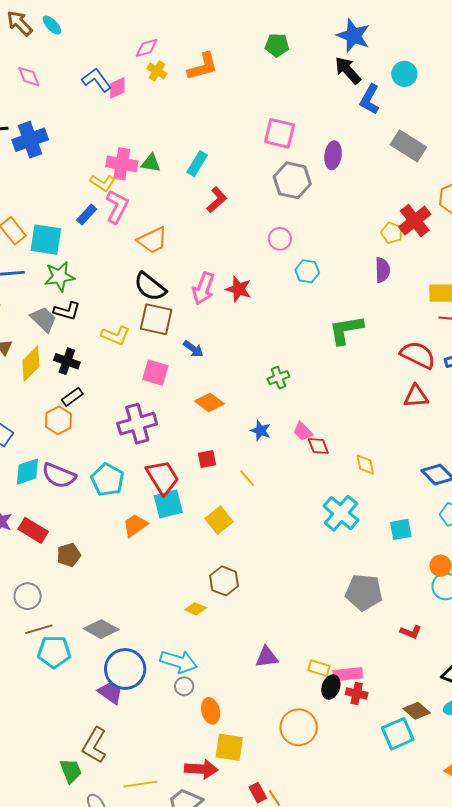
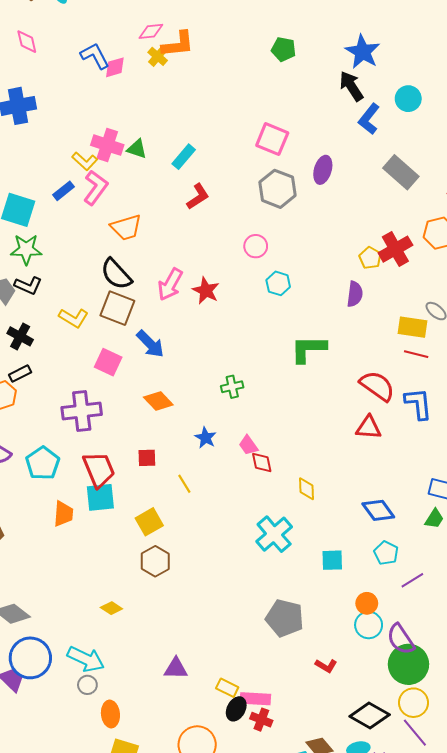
orange L-shape: (203, 67) -> (178, 44), moved
blue arrow: (193, 349) -> (150, 344), size x1.4
orange trapezoid: (135, 525) -> (63, 514), turned 120
brown hexagon: (224, 581) -> (155, 561), moved

